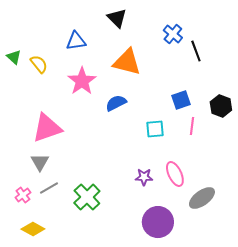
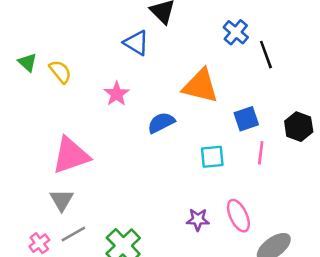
blue triangle: (76, 41) -> (136, 43), moved, turned 40
orange triangle: (127, 62) -> (200, 86), moved
pink star: (82, 81) -> (117, 94), size x0.7

